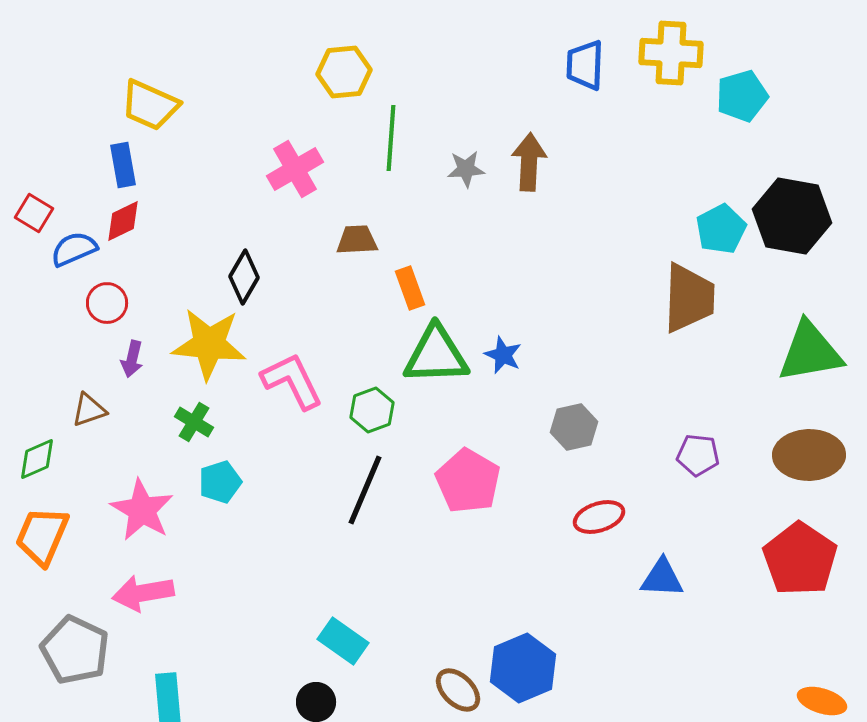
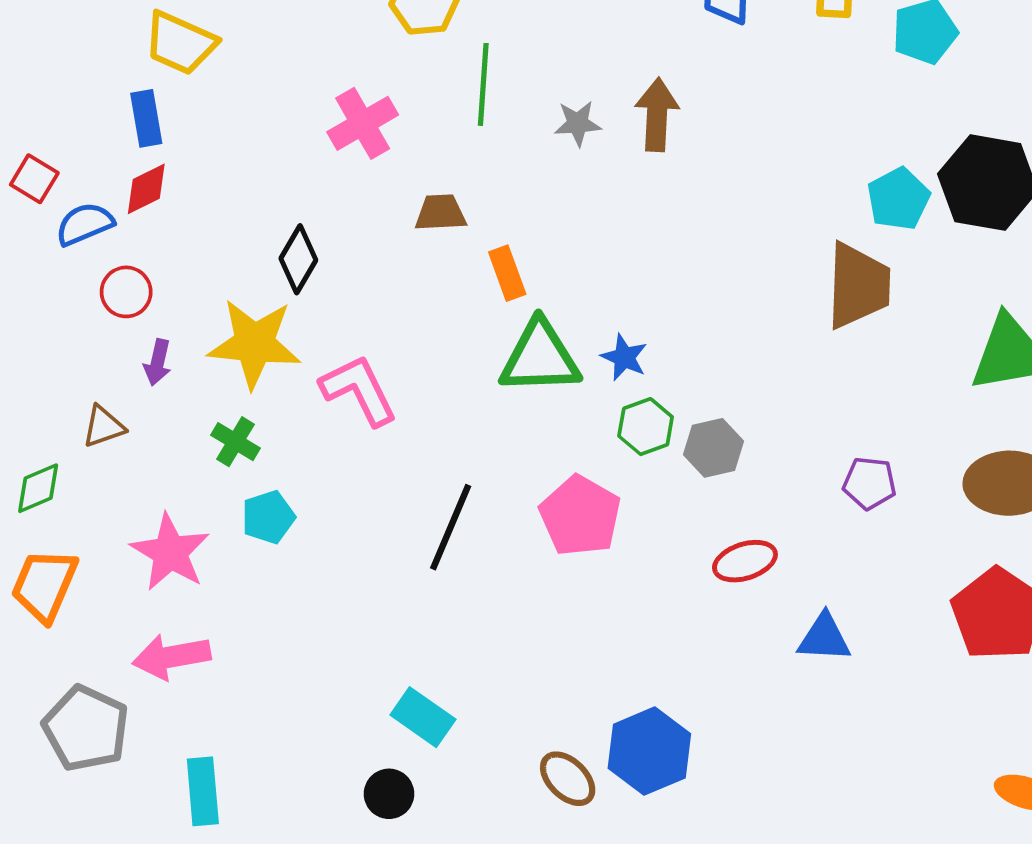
green hexagon: (372, 410) -> (646, 427), moved

